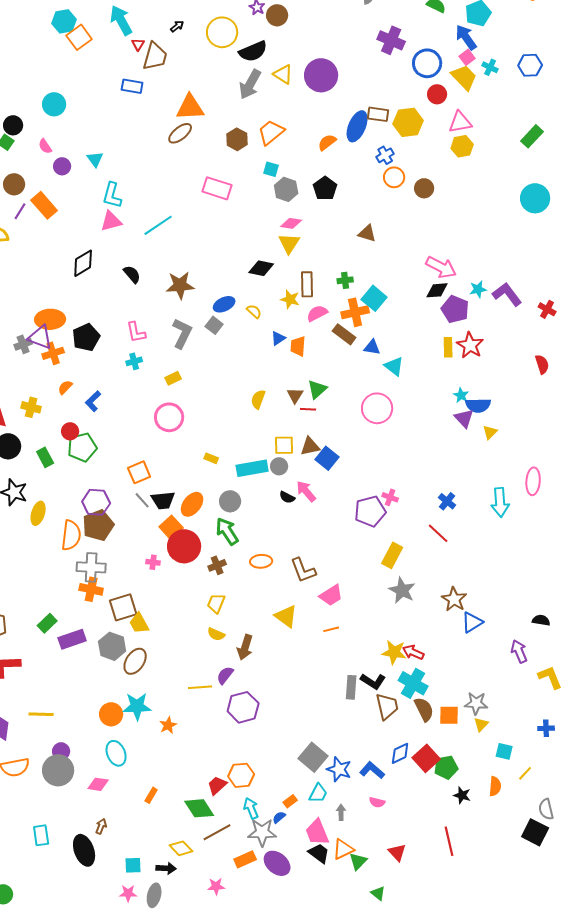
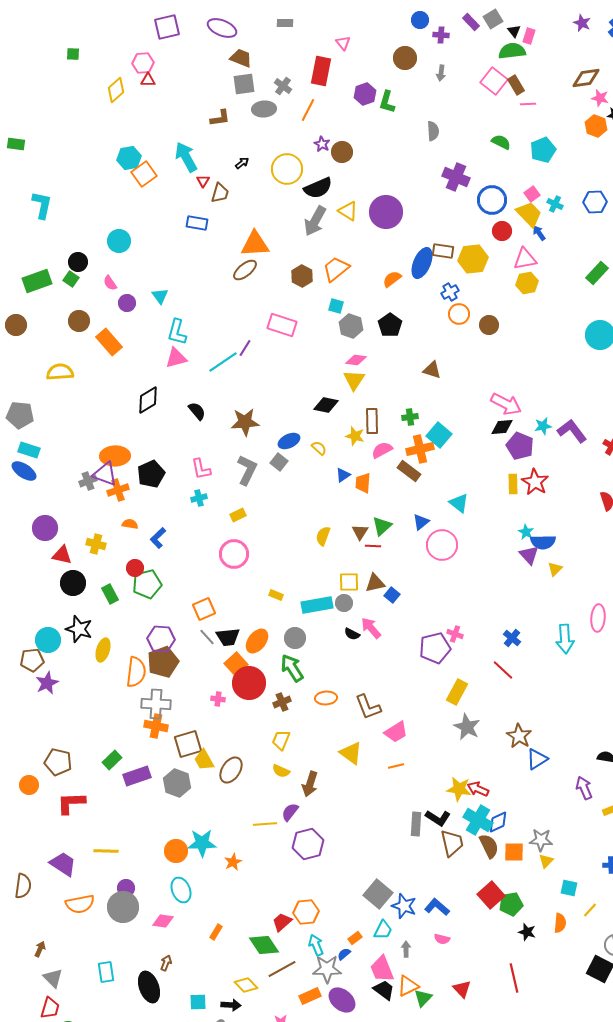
blue arrow: (466, 37) -> (539, 233), moved, size x0.6
brown trapezoid: (155, 56) -> (220, 193), size x0.7
purple line: (20, 211) -> (245, 348), moved
blue triangle: (372, 347) -> (421, 522), moved, turned -48
orange semicircle: (65, 387) -> (130, 524), turned 56
blue square: (327, 458) -> (392, 595), size x0.7
brown ellipse: (135, 661) -> (231, 770), moved
blue diamond: (400, 753) -> (498, 822), moved

